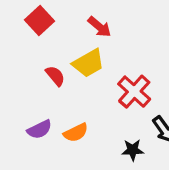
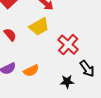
red semicircle: (55, 76) -> (10, 35), moved

